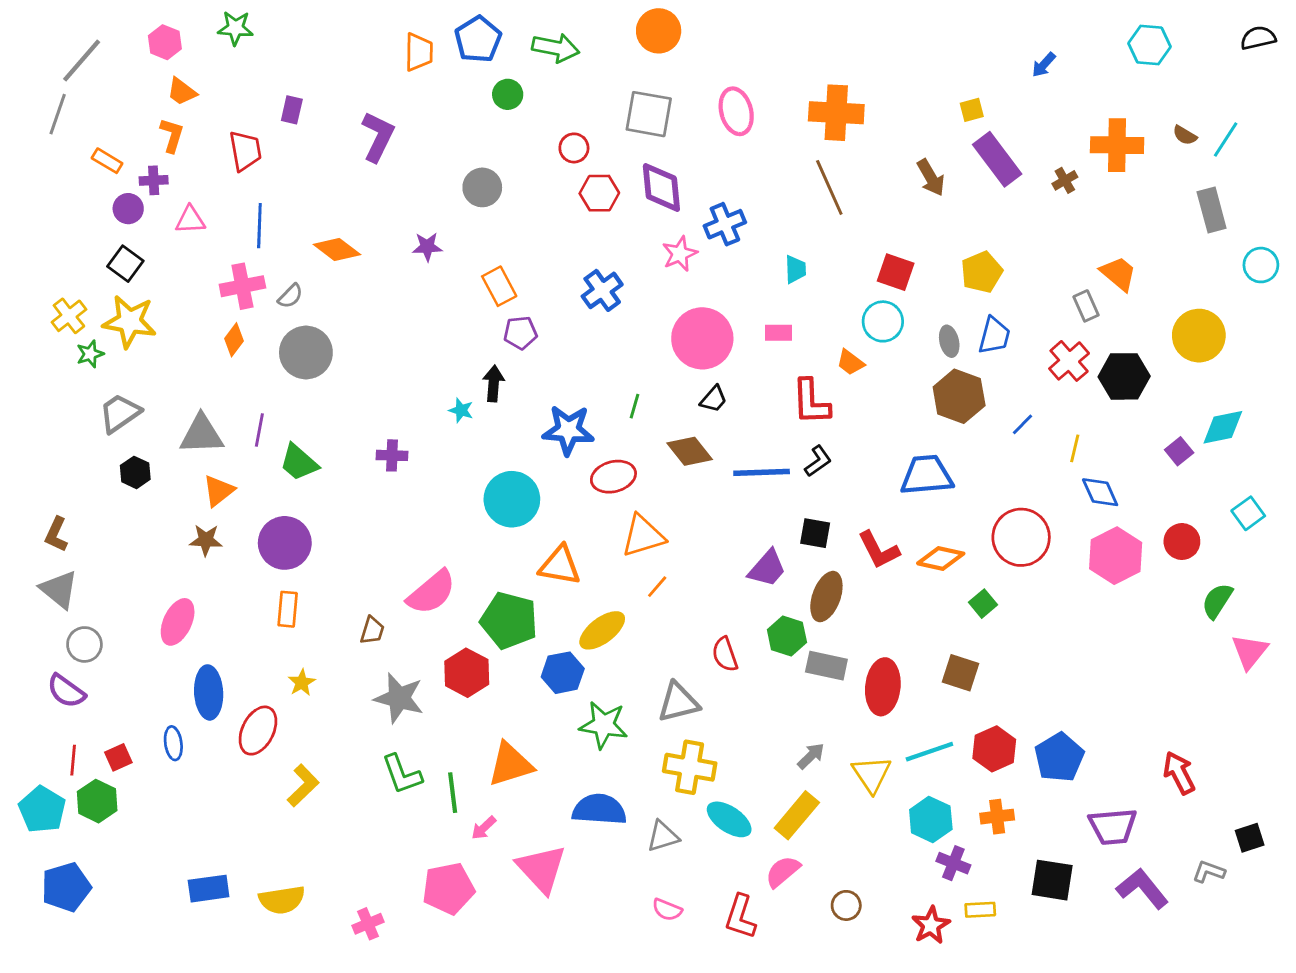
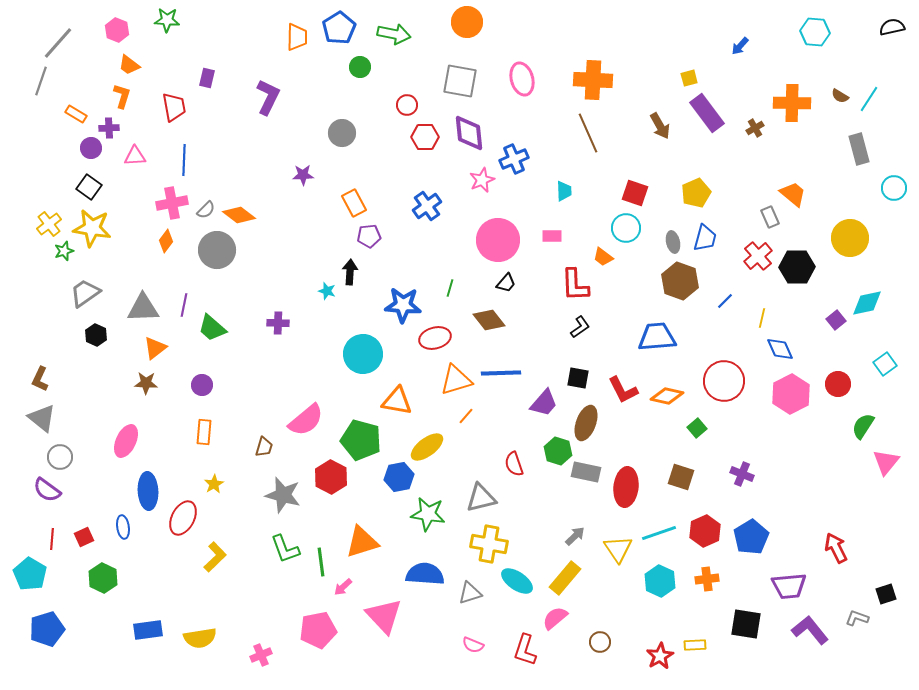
orange diamond: (337, 250) -> (239, 215), moved
blue line: (762, 472) -> (501, 373), moved
purple circle: (285, 543) -> (202, 385), size x0.6
green hexagon: (97, 801) -> (103, 578), moved
purple cross: (953, 863) -> (742, 474), moved

